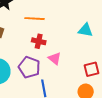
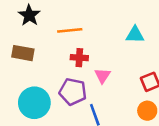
pink triangle: (55, 58) -> (102, 76), turned 32

